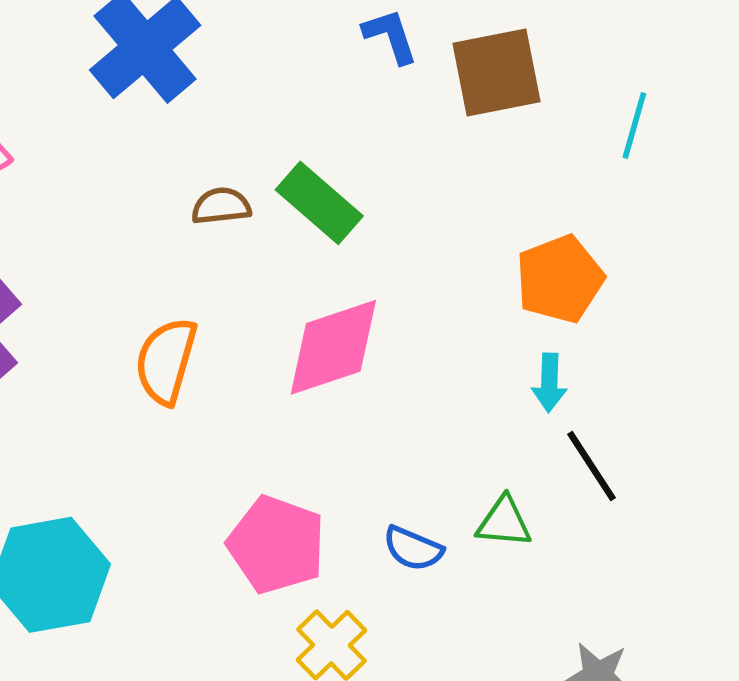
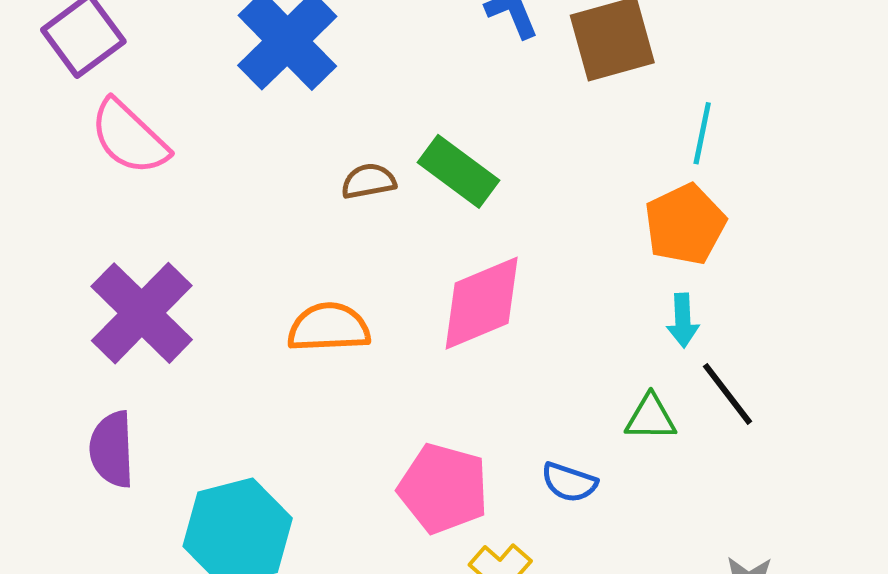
cyan line: (634, 125) -> (702, 133), moved
orange semicircle: (166, 361) -> (329, 327), turned 76
green triangle: (504, 522) -> (651, 418), moved

